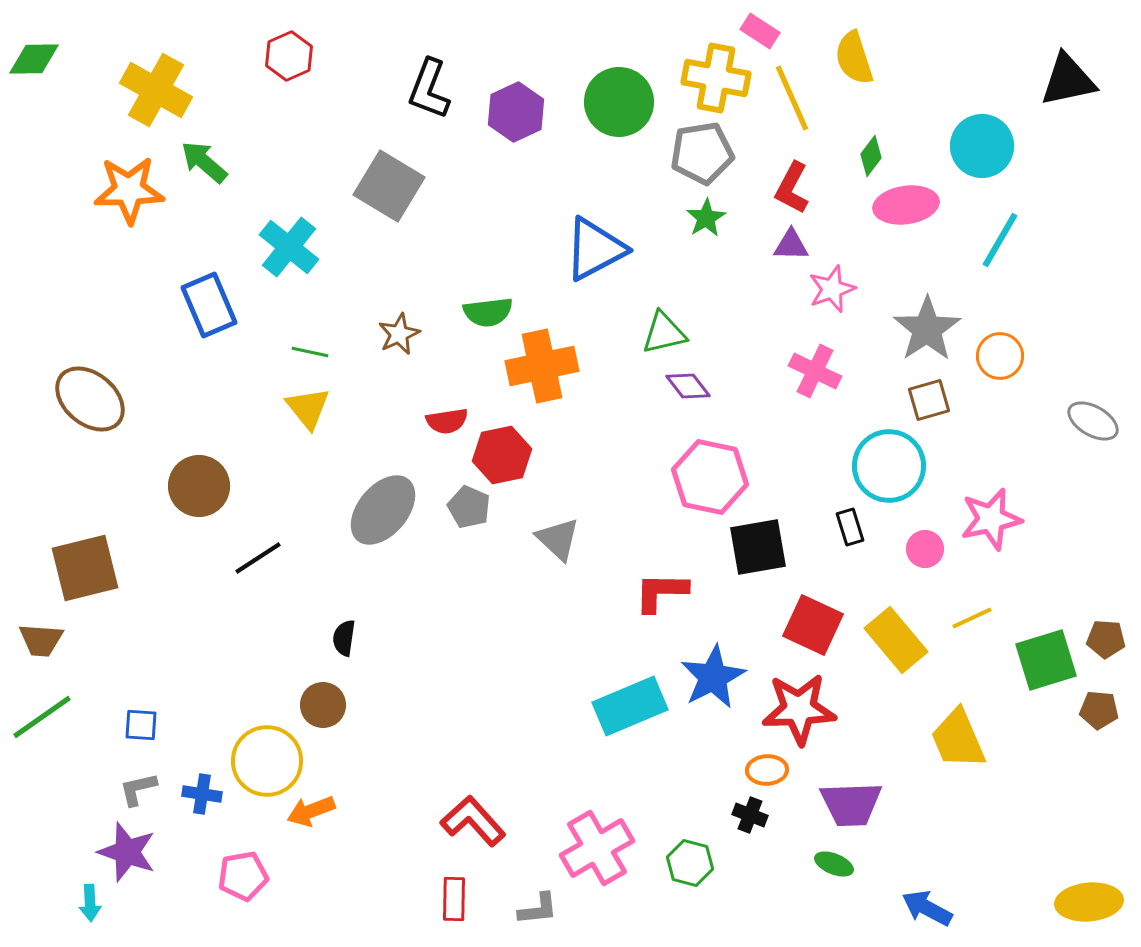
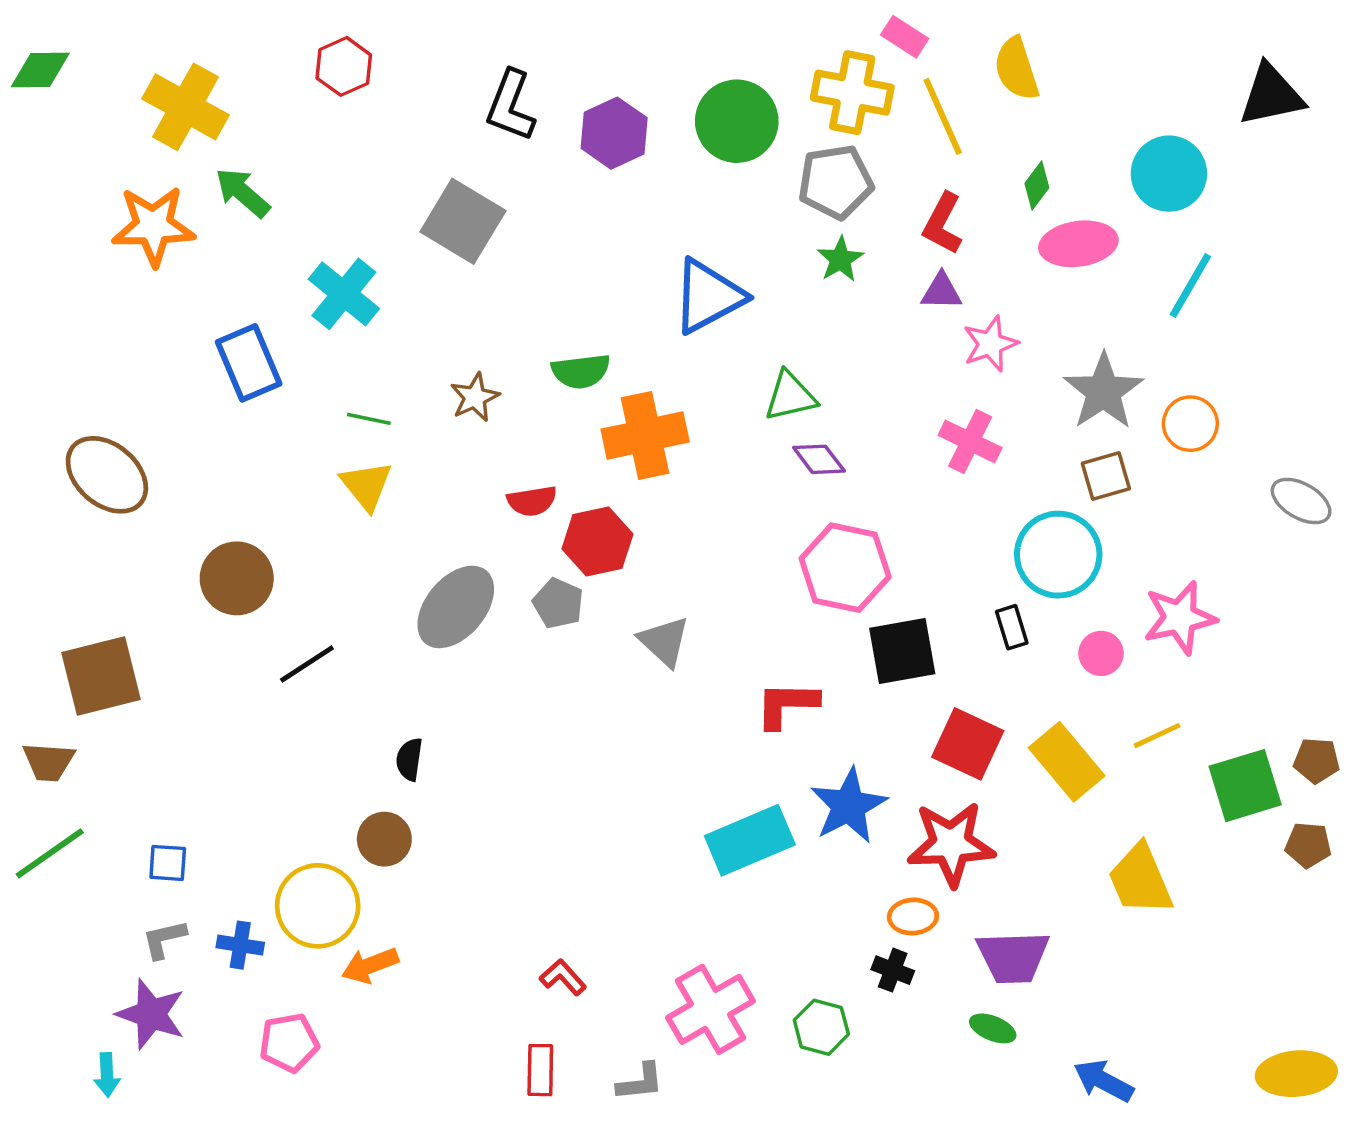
red L-shape: (473, 821) -> (563, 977), size x0.6

